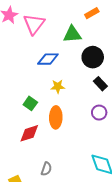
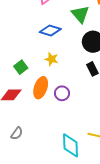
green triangle: (72, 34) -> (80, 14), turned 36
purple circle: (99, 113) -> (62, 93), moved

